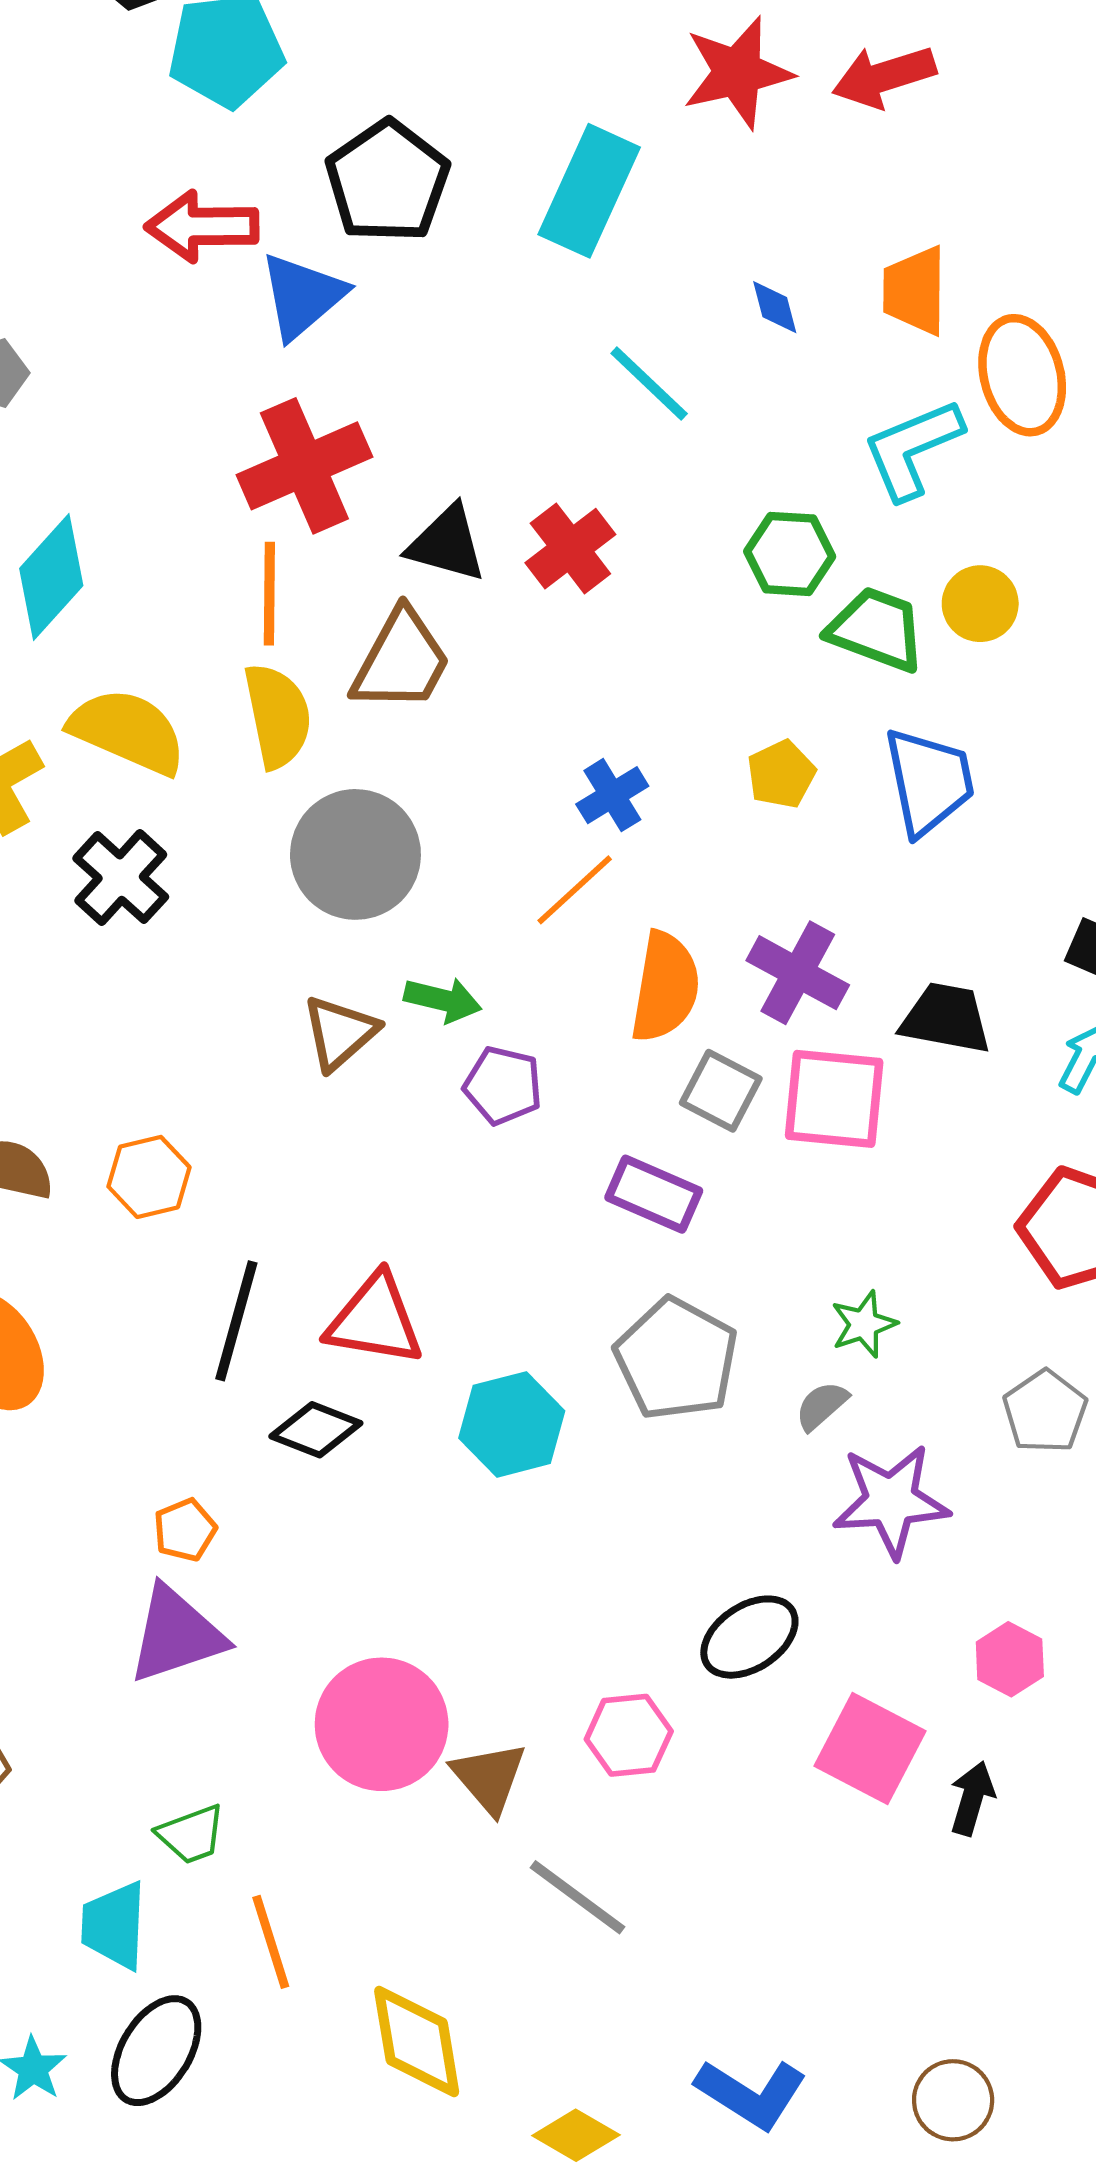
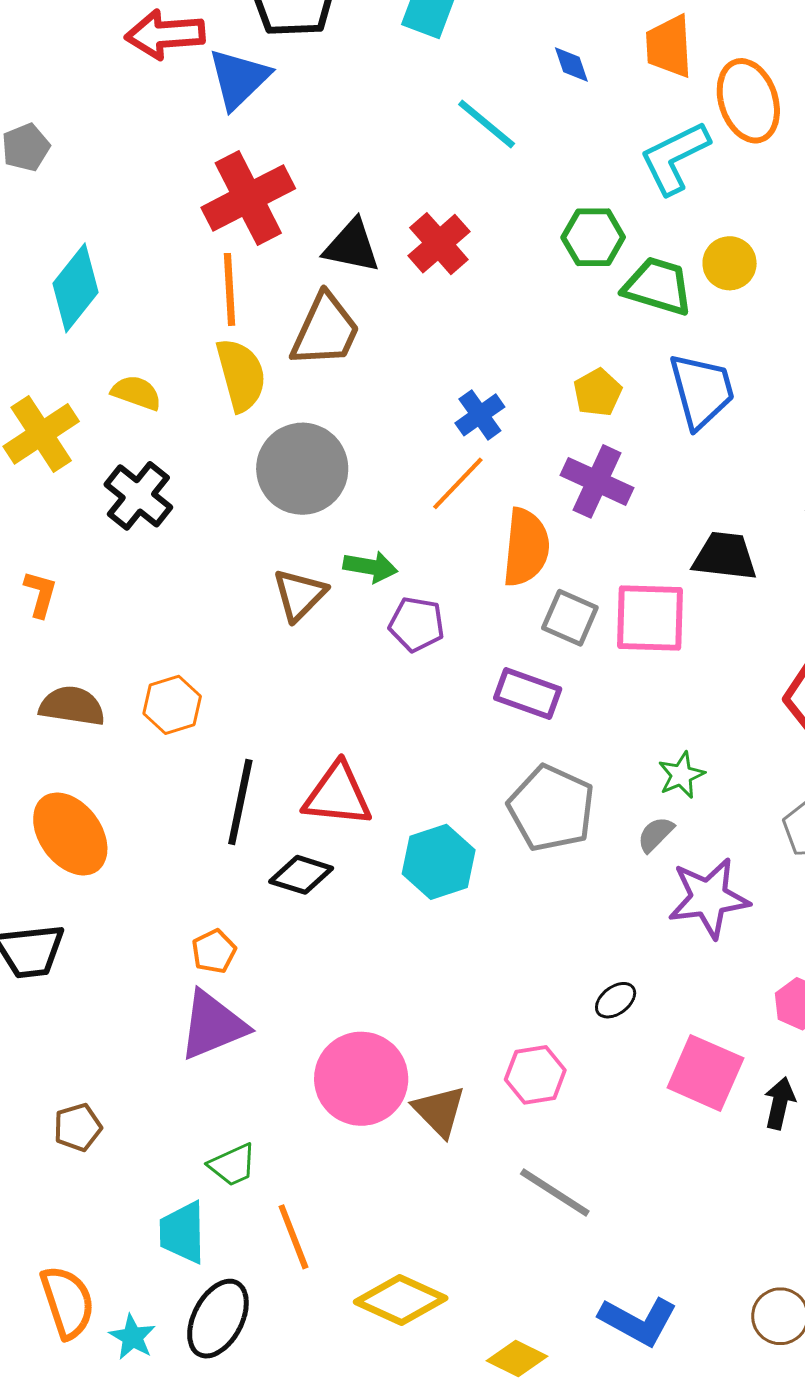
yellow semicircle: (128, 731) -> (136, 393), size x0.6
purple cross: (798, 973) -> (597, 481), moved
black ellipse: (749, 1637) -> (616, 1000), size x0.6
gray line: (577, 1897) -> (555, 1193), moved
yellow diamond: (417, 2041) -> (401, 1300), turned -52

